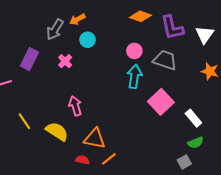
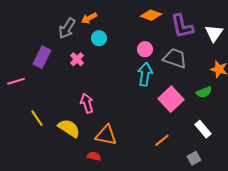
white rectangle: (193, 118) -> (203, 129), moved
green semicircle: (196, 143) -> (204, 92), moved
orange line: (109, 159) -> (162, 140), moved

